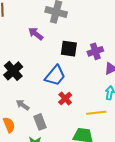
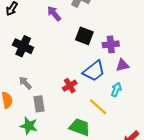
black cross: (13, 71) -> (23, 46), turned -36
blue trapezoid: (55, 76) -> (94, 71), moved
yellow line: (96, 113) -> (98, 107), turned 36

